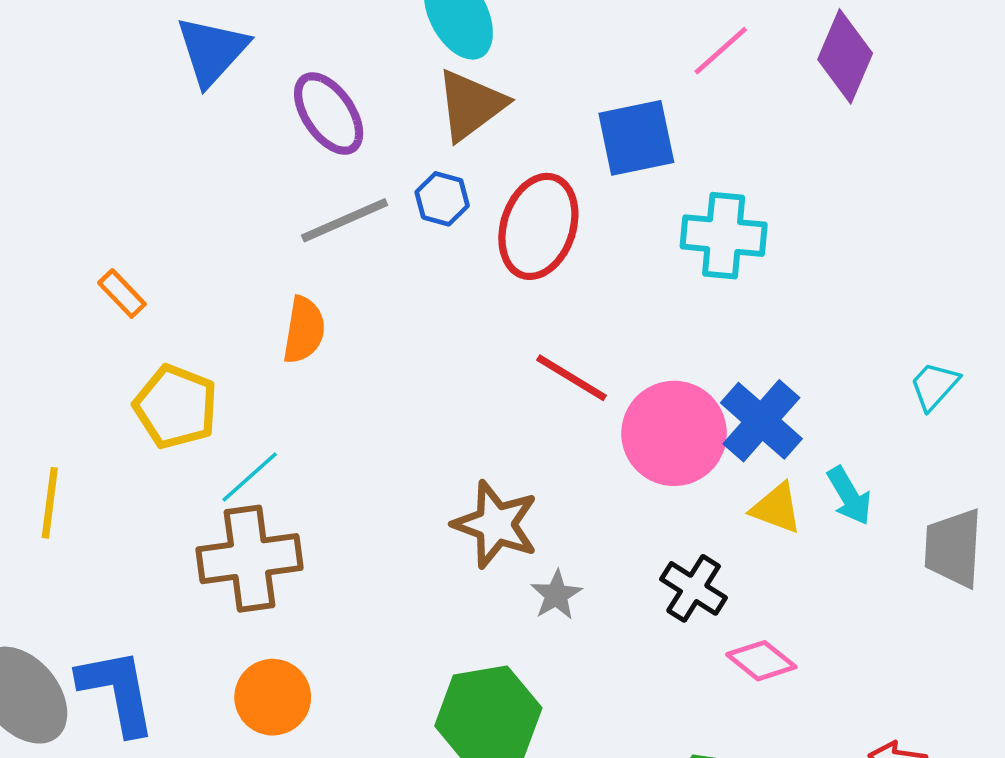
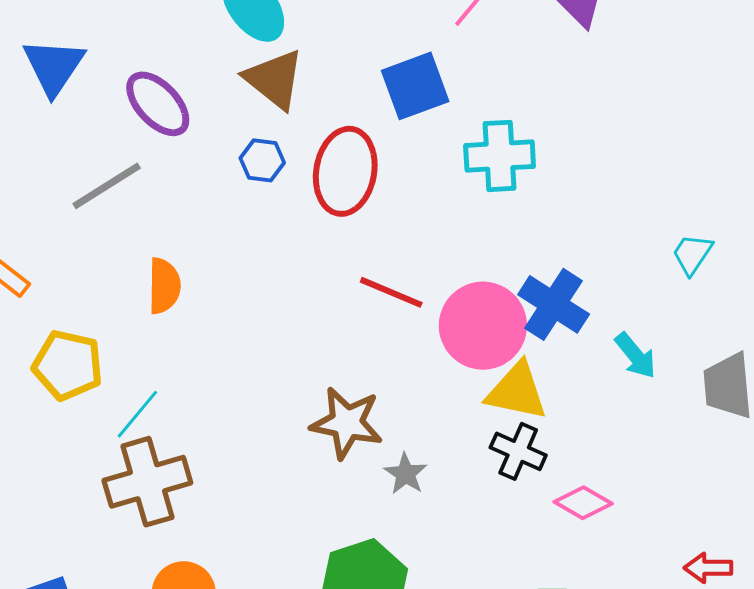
brown triangle: (471, 105) -> (274, 79), turned -36
gray line: (345, 220) -> (107, 186), moved
yellow triangle: (776, 508) -> (517, 391), moved, size x1.4

